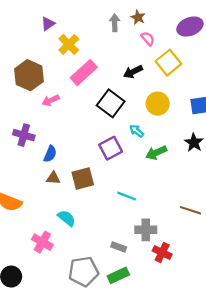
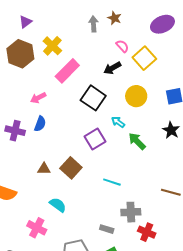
purple triangle: (48, 24) -> (25, 22), moved
pink semicircle: (148, 39) -> (122, 46), moved
brown hexagon: (29, 75) -> (20, 54), moved
green arrow: (156, 153) -> (137, 141), turned 72
blue semicircle: (50, 154) -> (40, 124), moved
brown square: (83, 178) -> (71, 168), turned -30

